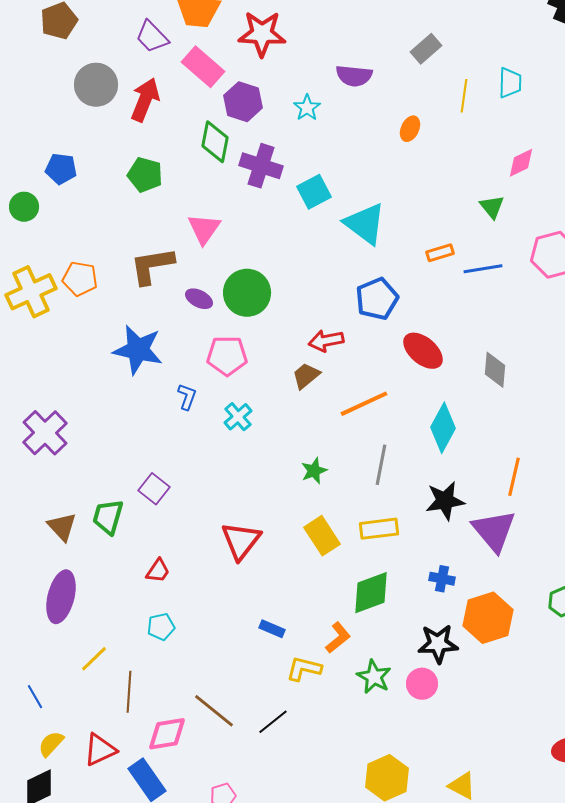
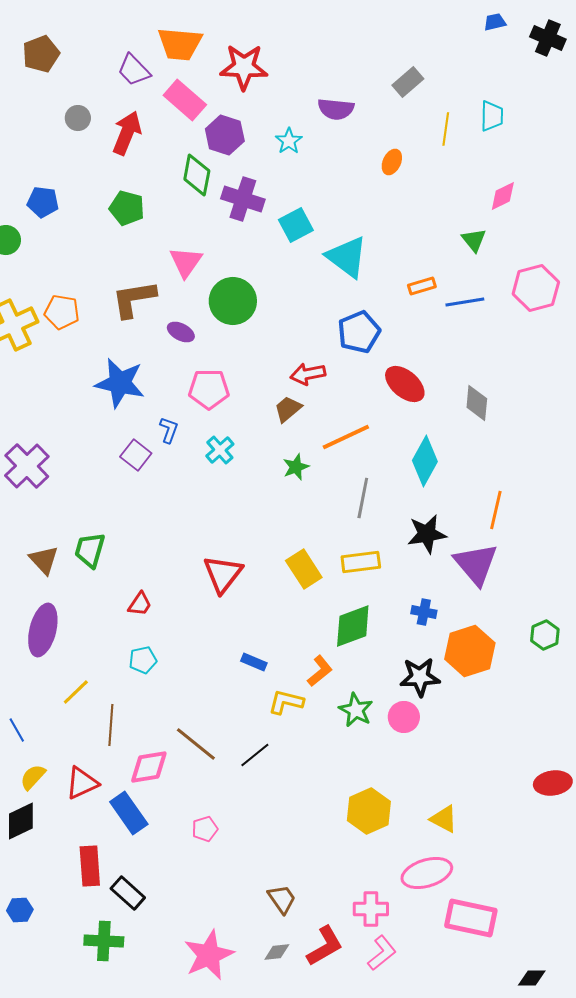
gray circle: (96, 85) -> (78, 118), size x0.6
green circle: (247, 293) -> (233, 301), moved
green star: (314, 471) -> (296, 467), moved
purple square: (154, 489) -> (136, 455), moved

